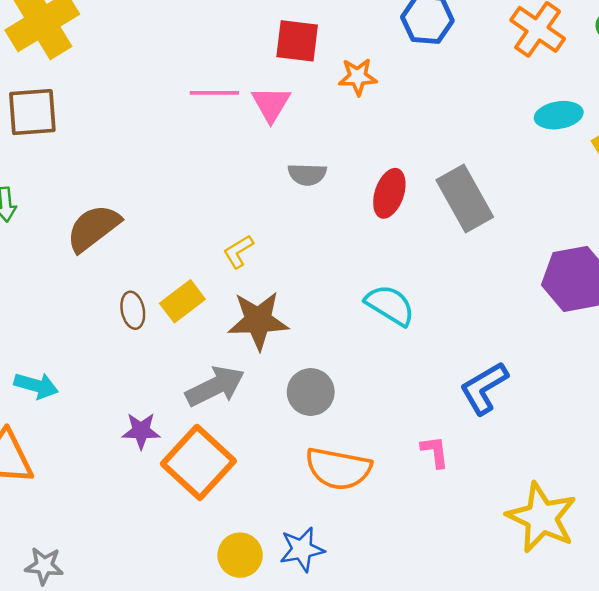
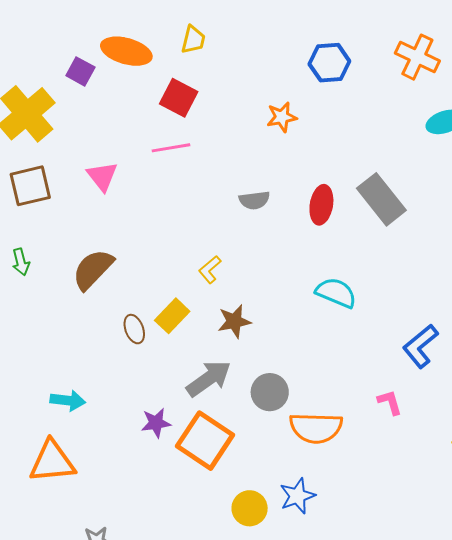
red square: (297, 41) -> (179, 98), moved, turned 30
pink triangle: (271, 104) -> (102, 176), moved
brown star: (258, 321) -> (234, 321), size x0.7
gray circle: (311, 392) -> (270, 392), moved

